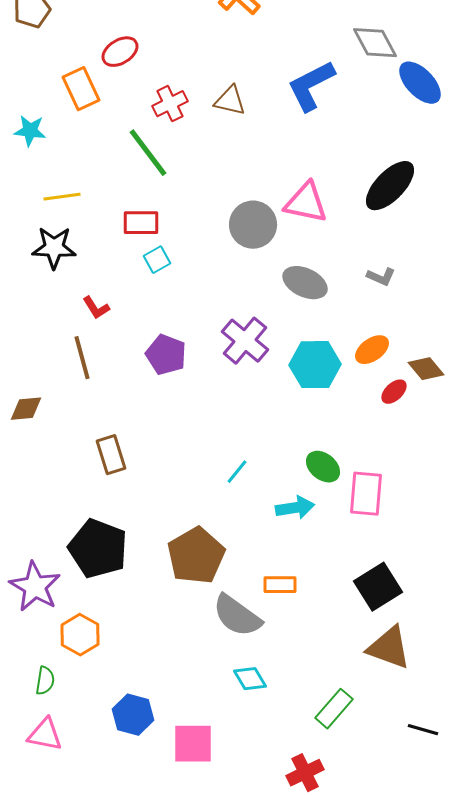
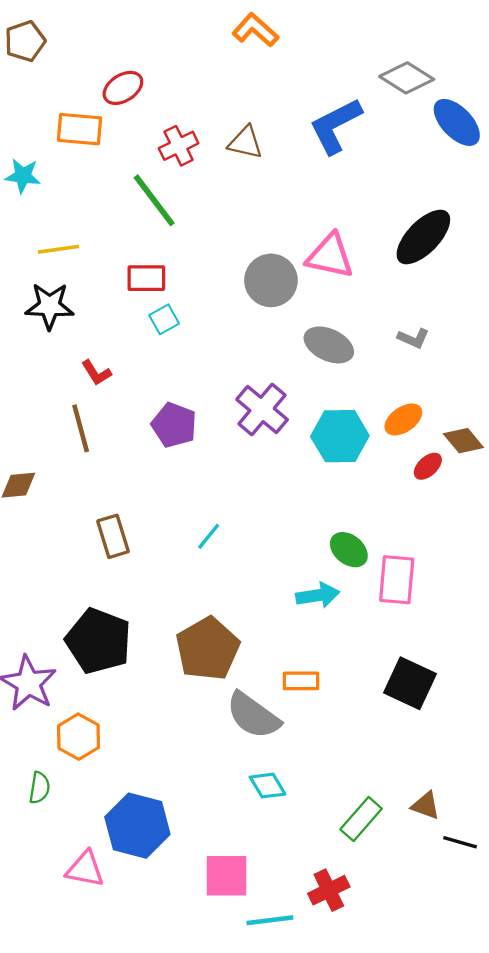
gray diamond: (375, 43) -> (407, 78), turned -30
orange rectangle: (81, 89) -> (80, 129), turned -60
cyan line: (237, 472) -> (209, 536), moved
black square: (378, 587) -> (410, 683), turned -33
brown triangle: (389, 648) -> (426, 806), moved, size x0.6
blue hexagon: (133, 715) -> (137, 826), size x1.4
pink triangle: (45, 735) -> (85, 869), moved
pink square: (193, 744) -> (226, 876), moved

